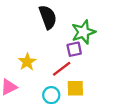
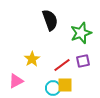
purple square: (74, 49) -> (83, 61), moved
yellow square: (75, 88) -> (65, 85), moved

